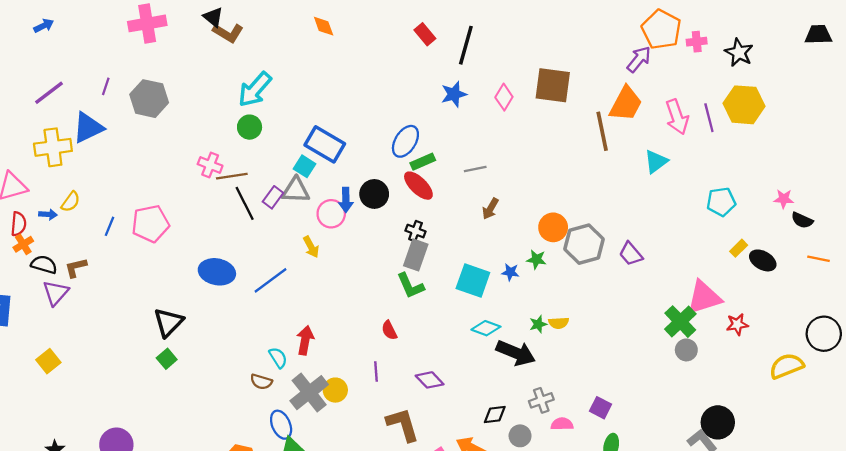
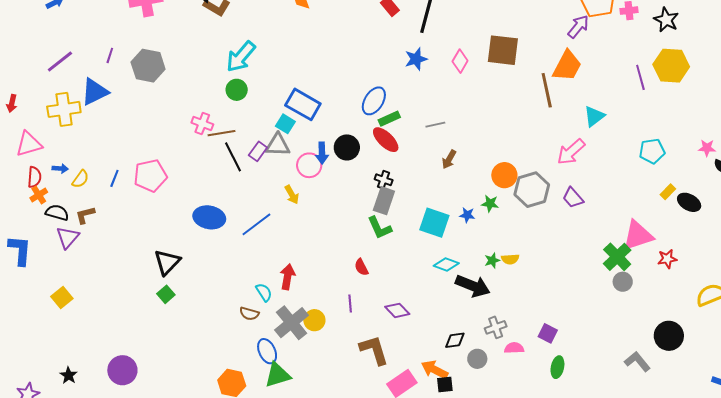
pink arrow: (677, 117) -> (571, 152), moved, turned 68
yellow semicircle: (71, 202) -> (80, 179), moved
black circle: (718, 422) -> (669, 336), moved

